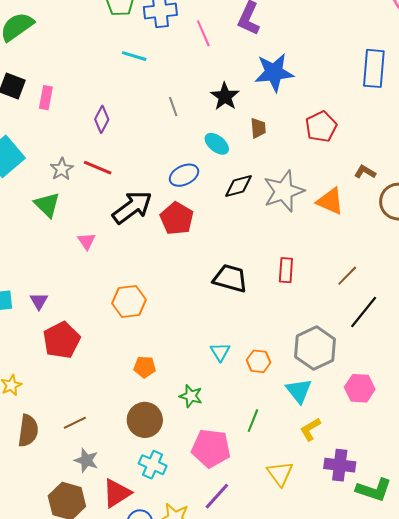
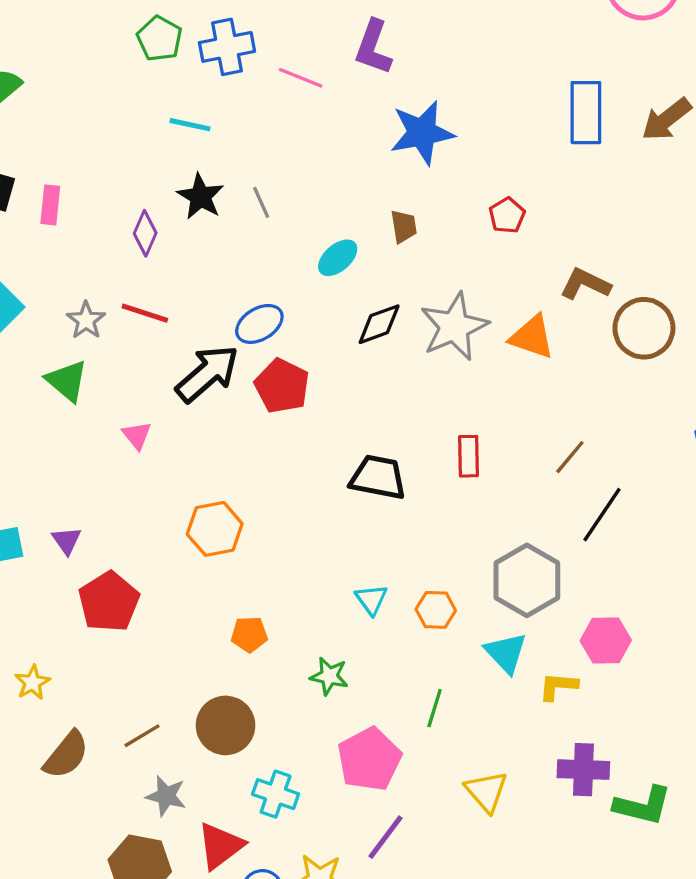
pink line: (203, 33) -> (301, 78), turned -40
black star: (225, 96) -> (200, 197), moved
red pentagon: (321, 127) -> (507, 215), size x0.7
cyan ellipse: (217, 144) -> (338, 258), turned -75
brown L-shape: (365, 172) -> (585, 284), size x1.4
blue ellipse: (184, 175) -> (259, 324), moved
brown circle: (145, 420) -> (226, 725), moved
yellow L-shape: (310, 429) -> (558, 686), moved, turned 40
brown semicircle: (28, 431) -> (66, 755), turned 36
pink pentagon: (211, 448) -> (369, 759), turned -30

